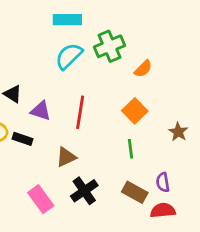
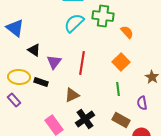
green cross: (109, 46) -> (103, 16), turned 30
orange semicircle: (143, 69) -> (127, 32), turned -88
purple triangle: (41, 111) -> (54, 62), turned 49
purple semicircle: (163, 182) -> (142, 103), moved

